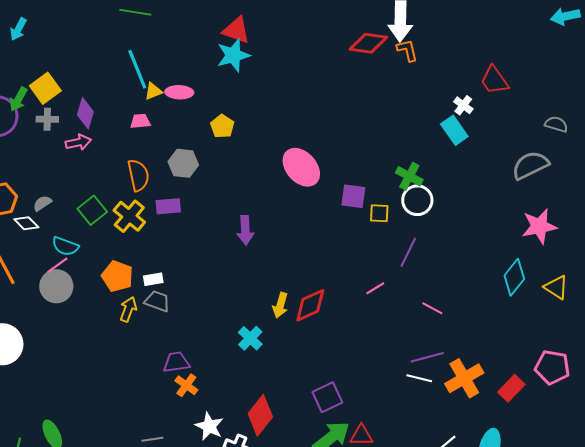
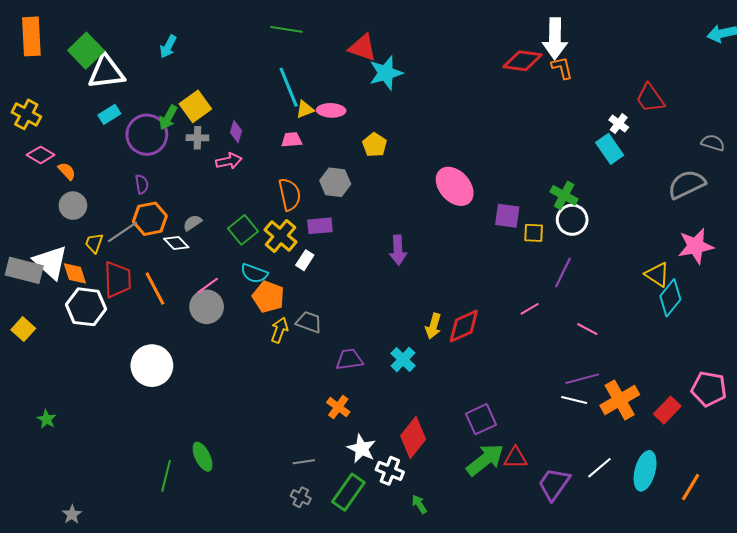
red triangle: (236, 30) -> (363, 48), moved
purple diamond: (85, 113) -> (236, 132), size x0.7
cyan semicircle: (65, 246) -> (254, 273), moved
white rectangle: (153, 279) -> (305, 260), moved, turned -48
yellow triangle: (556, 287) -> (657, 274), moved
purple trapezoid: (176, 362) -> (349, 359), moved

